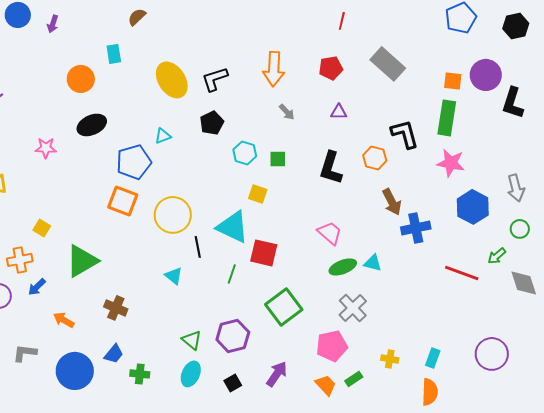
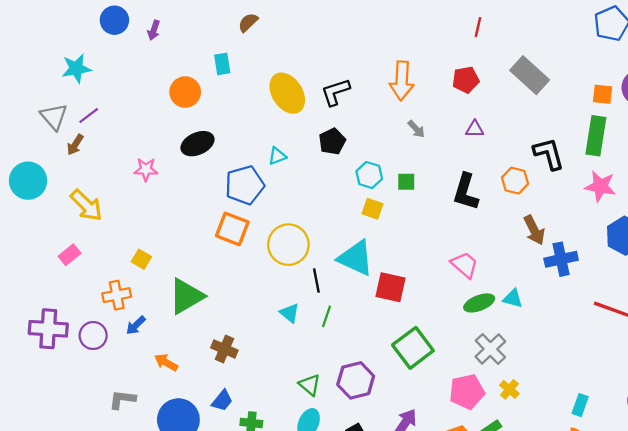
yellow square: (258, 194) -> (373, 209), moved
green line: (232, 274) -> (327, 316), moved
yellow cross: (390, 359) -> (509, 389), moved, turned 30

